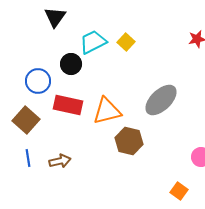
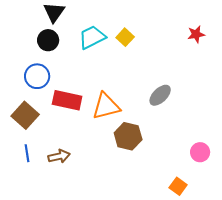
black circle: (71, 64) -> (48, 40), moved
gray ellipse: (161, 100) -> (160, 95), size x0.7

